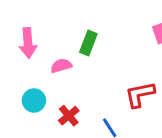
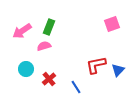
pink arrow: (28, 43) -> (22, 31), turned 60
green rectangle: (88, 43) -> (49, 27), moved

